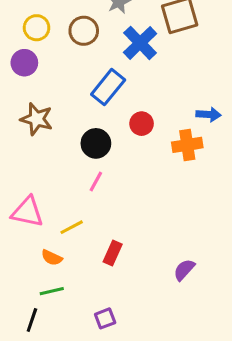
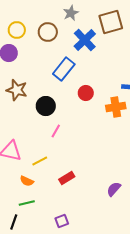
black circle: (96, 143) -> (46, 106), moved
red rectangle: (113, 253) -> (67, 178), turned 35

